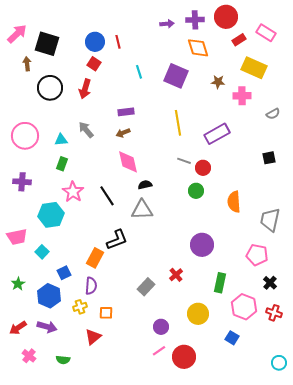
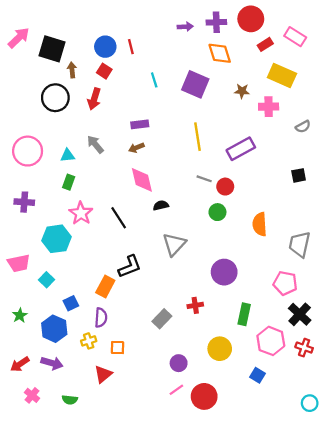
brown arrow: (27, 64) -> (72, 70), moved
gray triangle: (142, 210) -> (174, 244), moved, turned -45
red cross: (176, 275) -> (195, 305), turned 32
black cross: (270, 283) -> (300, 314), size x1.5

